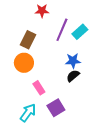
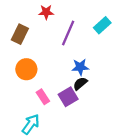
cyan rectangle: (80, 32) -> (102, 25), moved
brown rectangle: (28, 40) -> (20, 34), moved
purple square: (56, 108) -> (68, 97), moved

